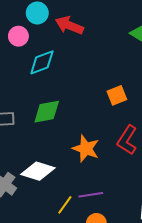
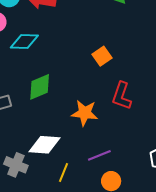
cyan diamond: (42, 62) -> (24, 42), turned 36
yellow line: (65, 205) -> (63, 172), moved

